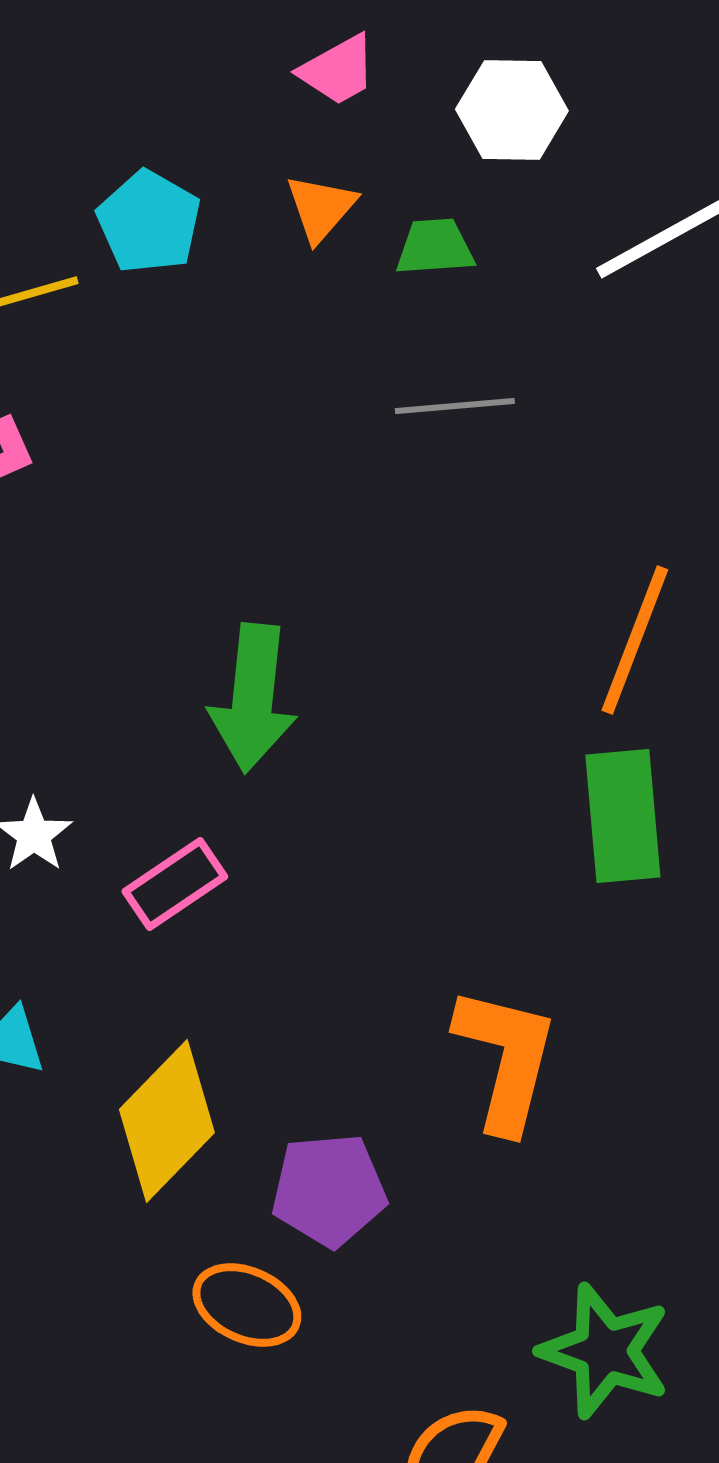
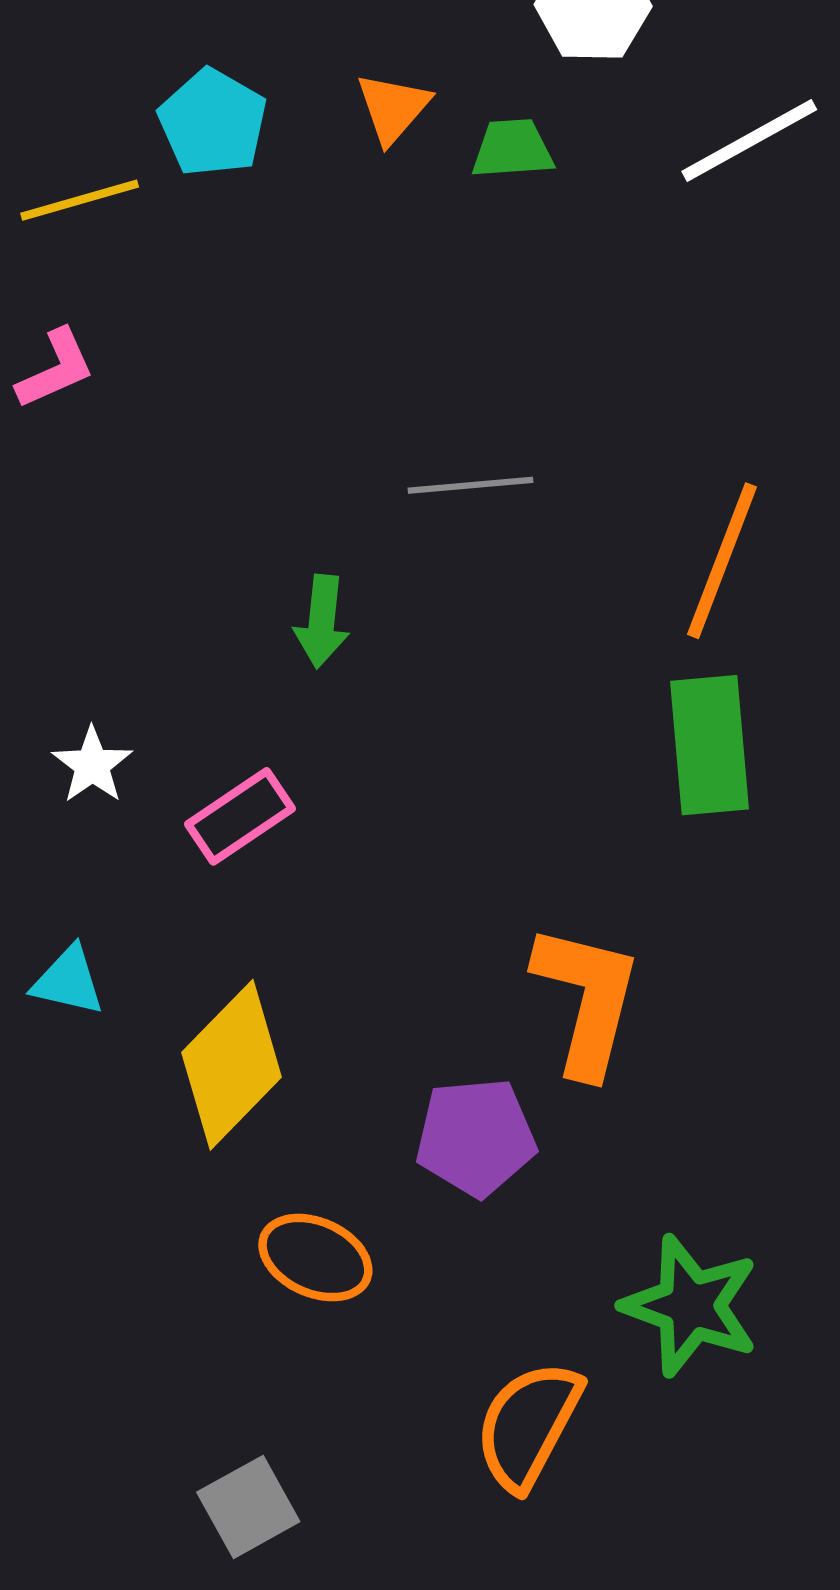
gray line: (455, 406) -> (471, 485), moved
green arrow: (253, 698) -> (322, 621), size x0.6
purple pentagon: (329, 1190) -> (476, 1137), moved

